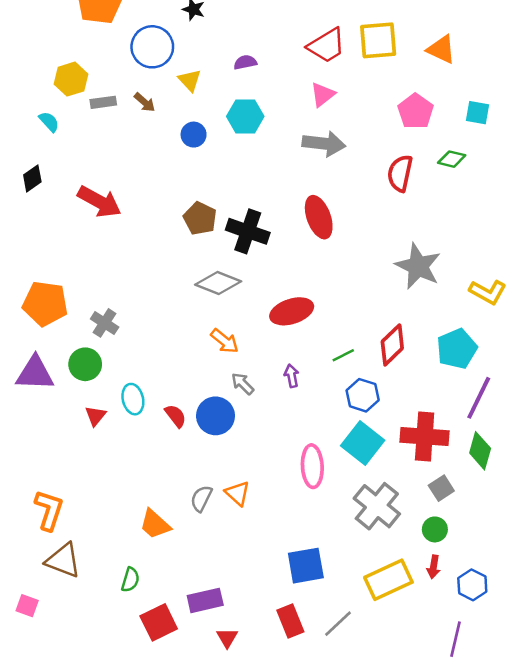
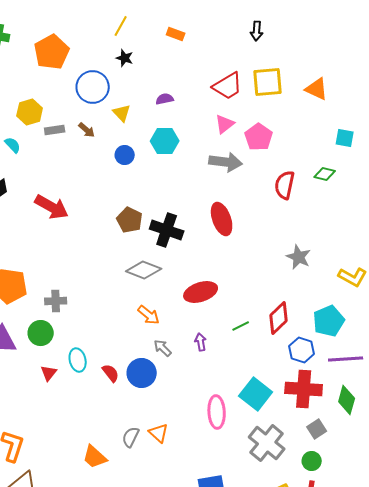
pink pentagon: (416, 111) -> (259, 137), moved
gray star: (418, 266) -> (299, 257), size x0.7
gray cross: (105, 323) -> (56, 301), turned -35
blue hexagon: (363, 395) -> (302, 350), moved
purple line: (479, 398) -> (346, 359), turned 60

